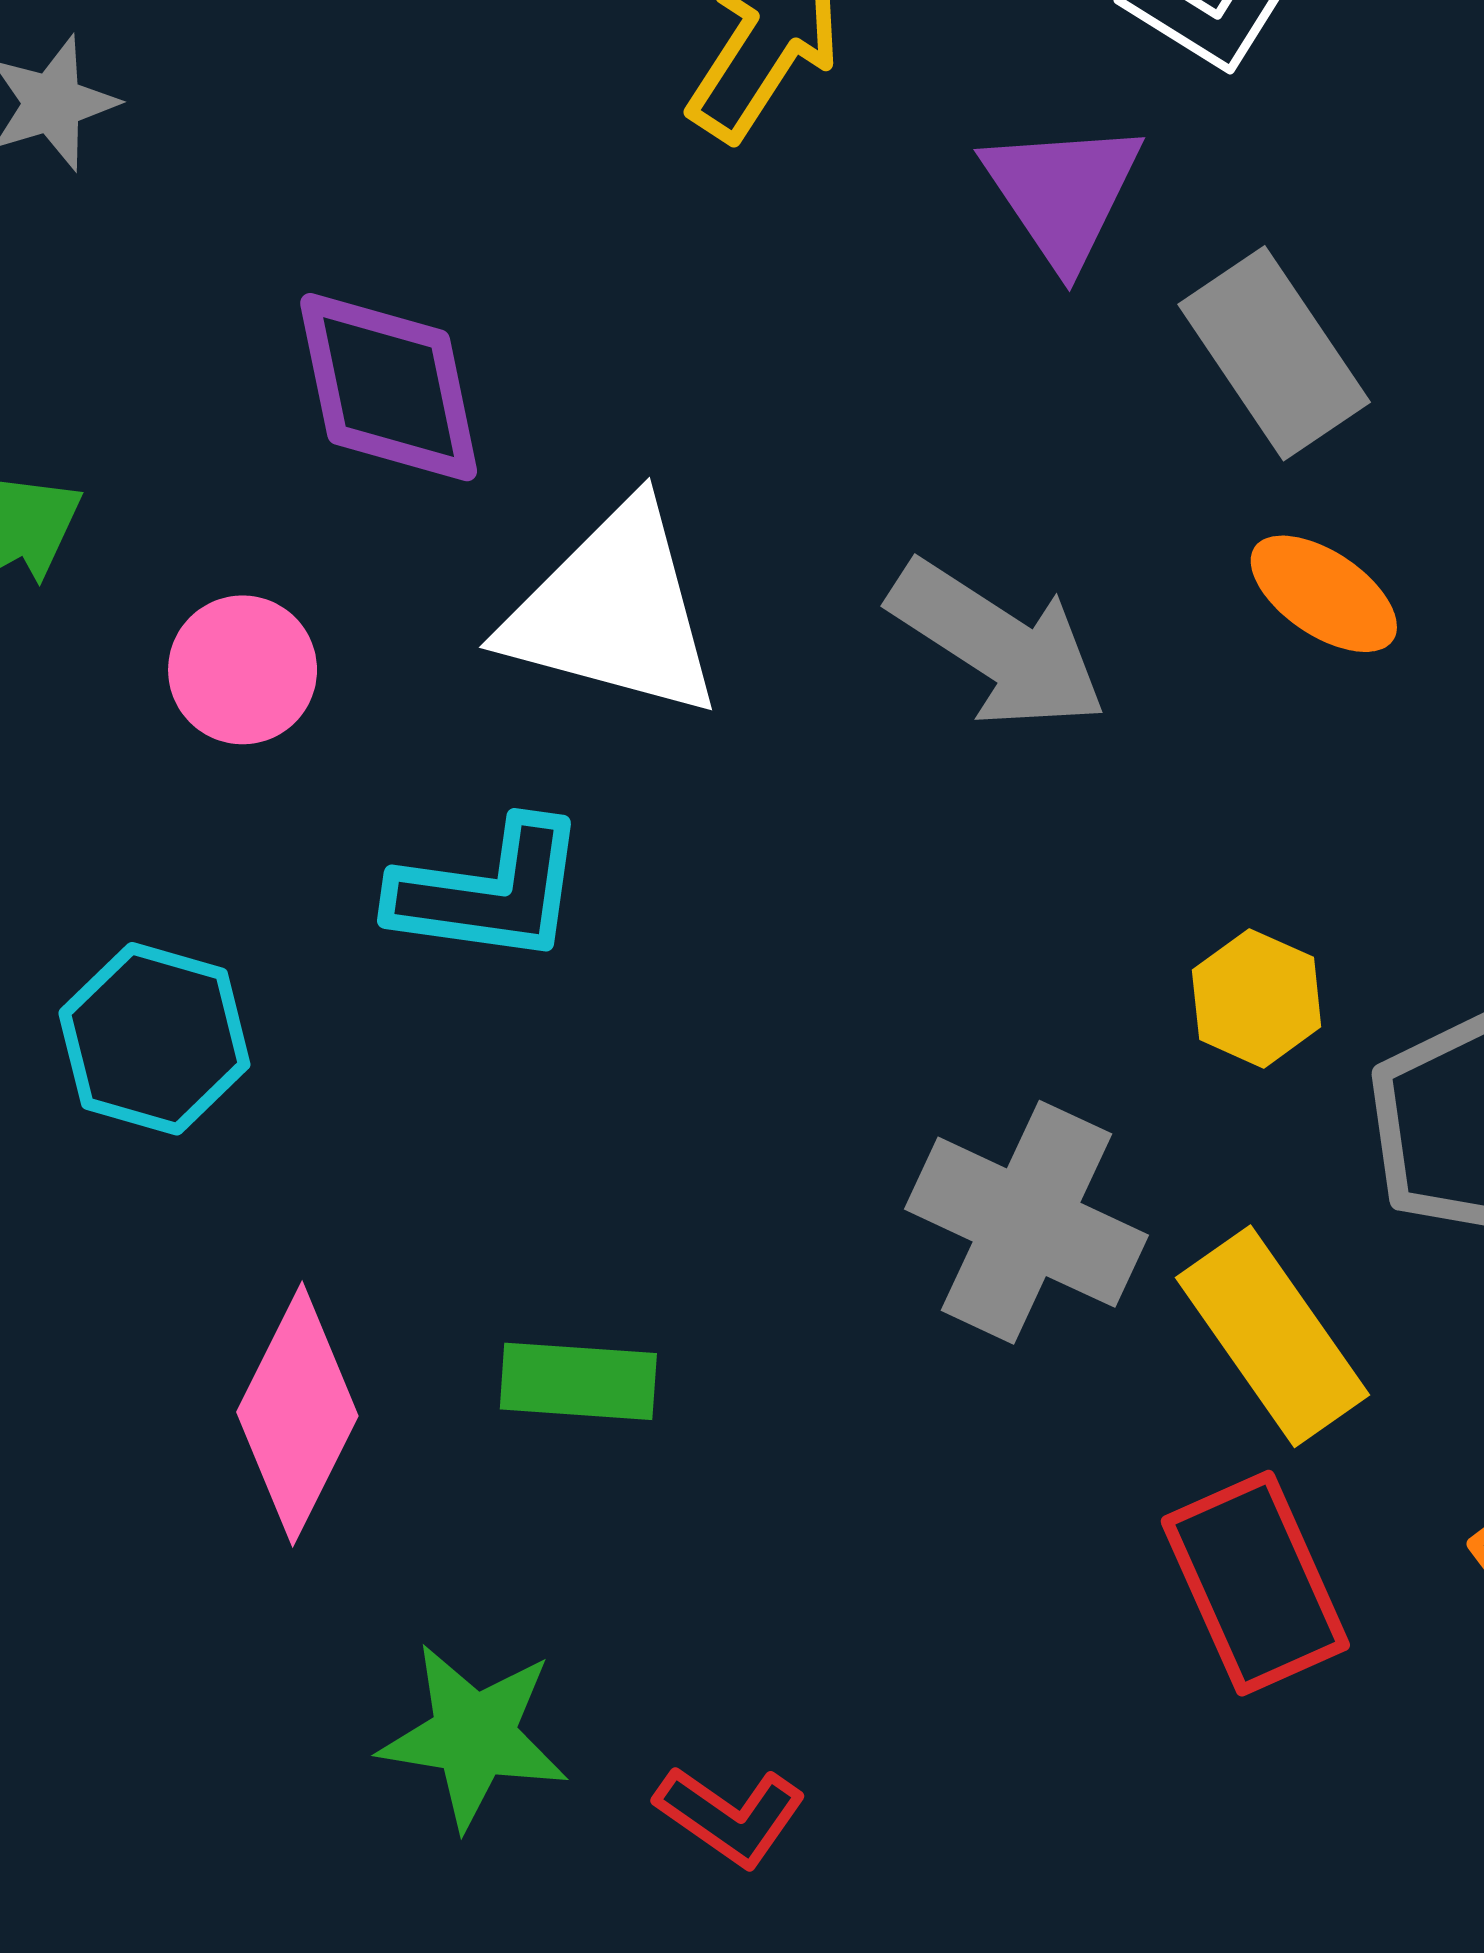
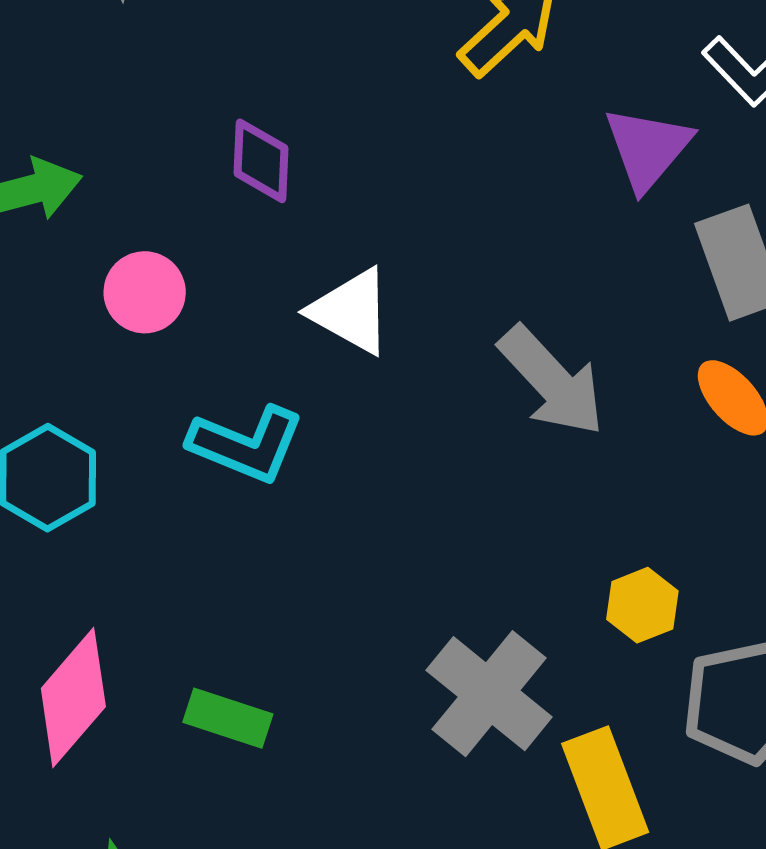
purple diamond: (389, 387) -> (261, 161), size x0.7
white triangle: (614, 612) -> (351, 311), size x0.7

